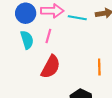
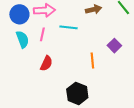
cyan line: (77, 18) -> (68, 27), moved
red semicircle: (51, 67) -> (46, 63), size x0.7

